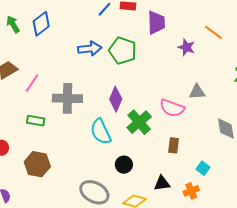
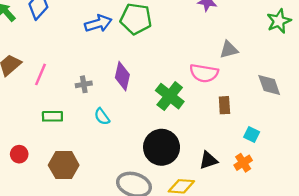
gray cross: (67, 98) -> (84, 84), size x0.5
purple diamond: (116, 99) -> (122, 76), moved
cyan semicircle: (101, 132) -> (102, 117), moved, size x0.6
brown rectangle: (174, 145) -> (224, 105), moved
black circle: (124, 165) -> (162, 147), size x1.8

